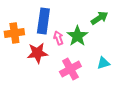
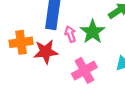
orange cross: (14, 33) -> (21, 42), moved

